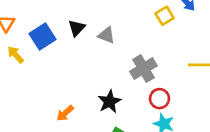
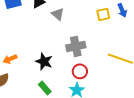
black star: (110, 102) -> (44, 62), turned 30

